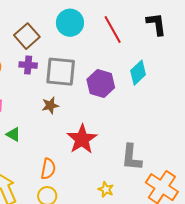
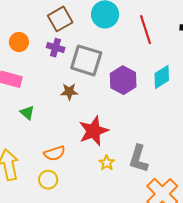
orange semicircle: (48, 169) -> (54, 153), turned 50
yellow star: (106, 189) -> (107, 163), moved

